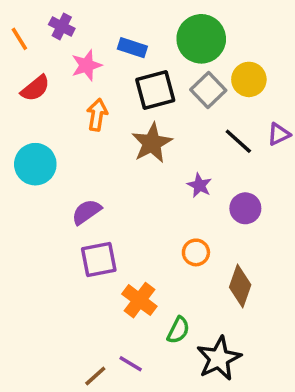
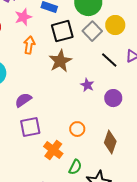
orange circle: (196, 252) -> (77, 129), moved

